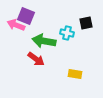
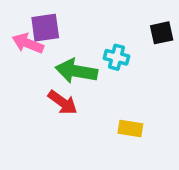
purple square: (26, 16) -> (45, 28), turned -30
black square: (86, 23) -> (162, 33), moved

